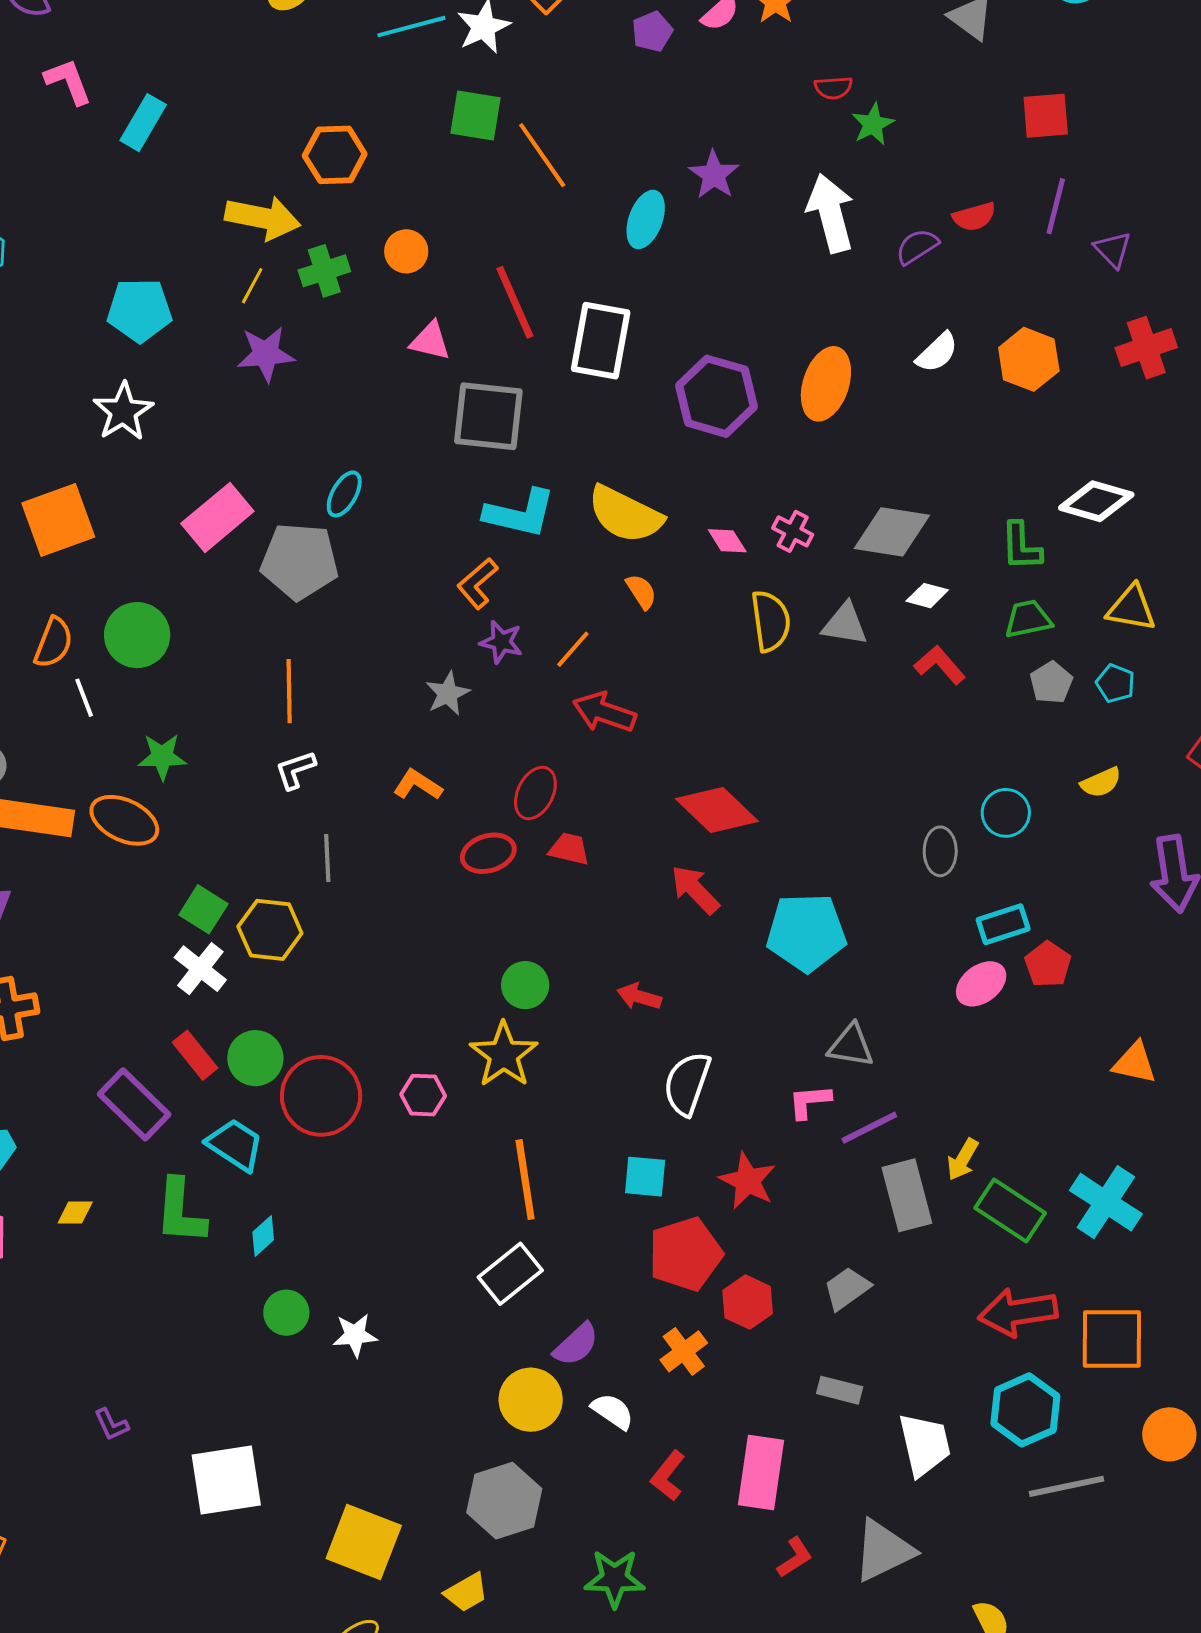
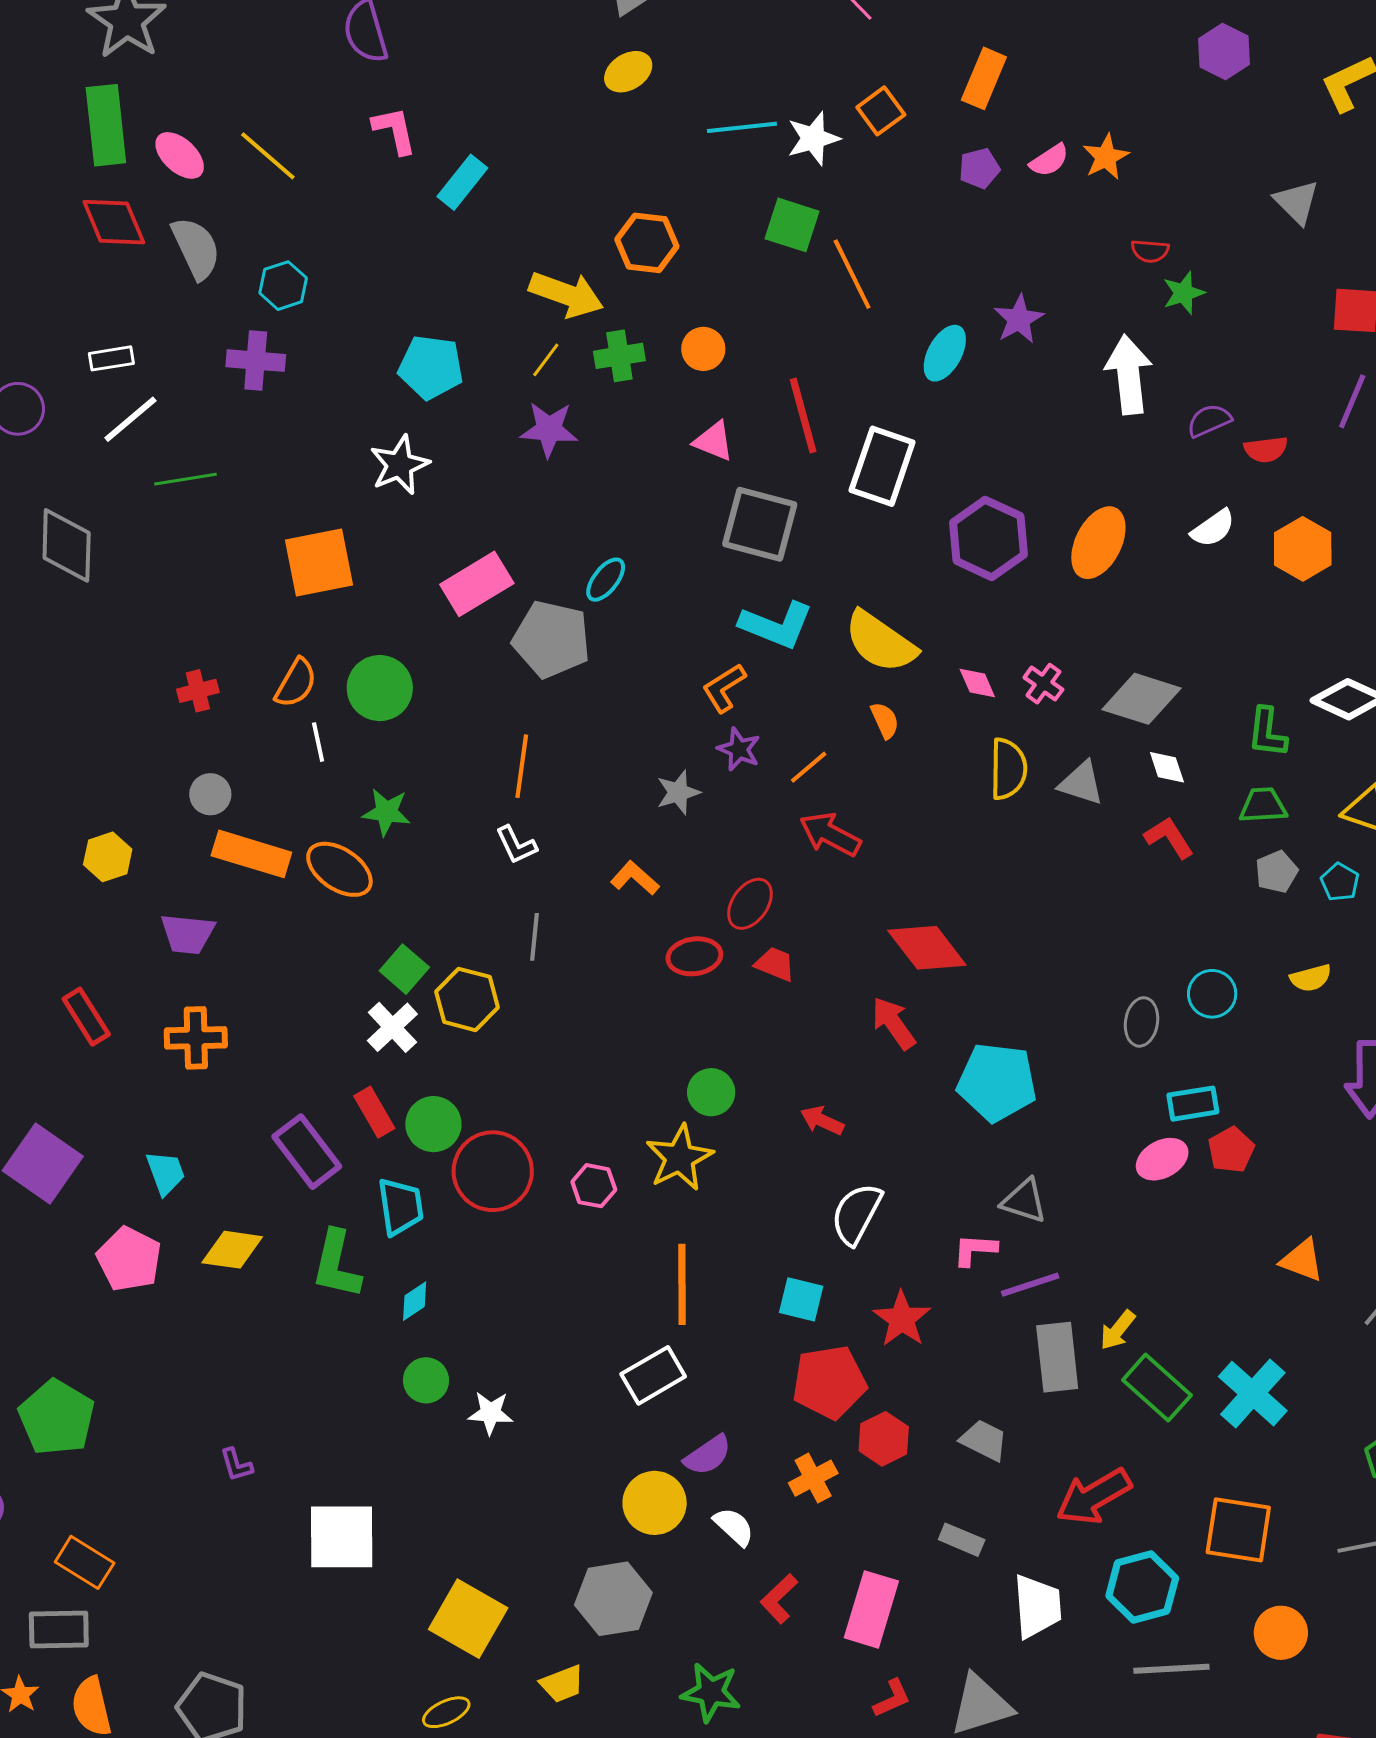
red semicircle: (974, 217) -> (1266, 449), moved
white diamond: (927, 596) -> (1167, 767), turned 48
white L-shape: (295, 770) -> (516, 845), turned -105
cyan trapezoid: (235, 1145) -> (400, 1207), turned 40
yellow diamond: (75, 1212) -> (232, 1250), size x1.6
gray trapezoid: (847, 1288) -> (984, 1440), turned 54
red arrow: (1018, 1312) -> (1094, 1497), moved, turned -30

